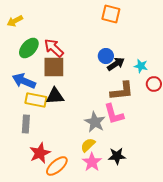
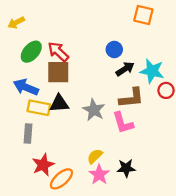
orange square: (111, 14) -> (143, 15), moved
blue circle: (106, 56) -> (114, 49), moved
cyan star: (141, 66) -> (152, 71), size x1.6
gray star: (95, 122) -> (94, 110), moved

